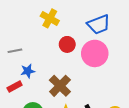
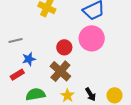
red circle: (67, 44) -> (64, 47), moved

